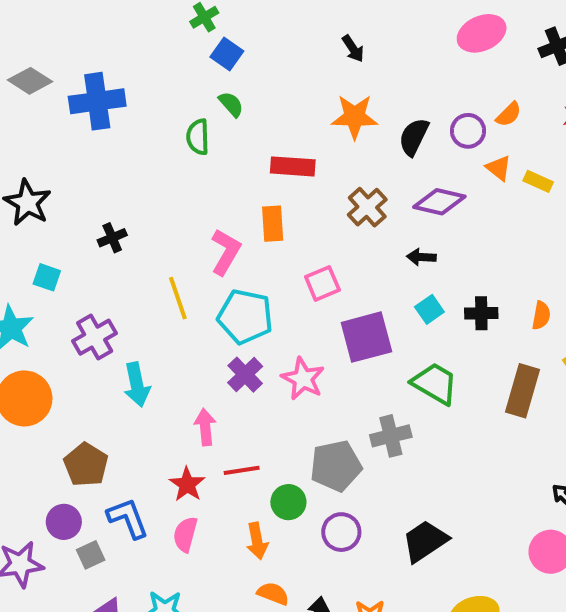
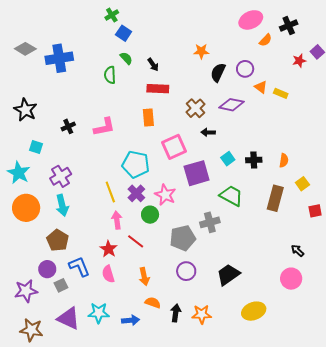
black arrow: (353, 49) -> (153, 65), moved
orange semicircle: (509, 114) -> (265, 40), moved
orange star: (355, 117) -> (201, 51), moved, size x0.7
pink L-shape: (226, 252) -> (104, 127), moved, turned 50
black arrow: (421, 257) -> (208, 132), moved
pink square: (322, 283) -> (174, 147), size x1.4
yellow line: (178, 298) -> (110, 192), moved
cyan arrow: (137, 385) -> (62, 205), moved
red line: (242, 470) -> (136, 241), turned 48
green circle: (288, 502) -> (150, 215), moved
pink semicircle: (185, 534) -> (108, 274), turned -30

